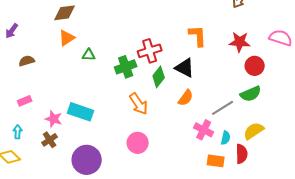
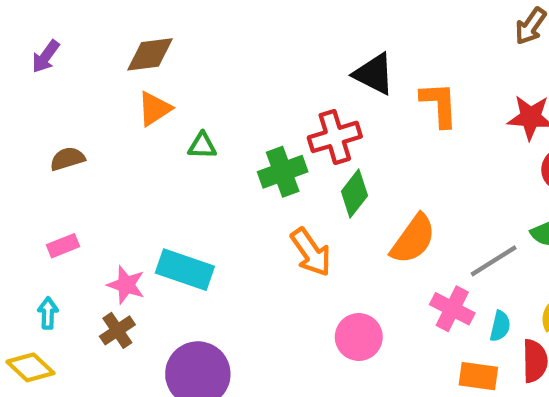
purple arrow: (12, 31) -> (46, 57), moved
black triangle: (185, 68) -> (374, 74), moved
orange semicircle: (186, 98) -> (413, 239), size x1.4
pink circle: (138, 143) -> (359, 337), moved

